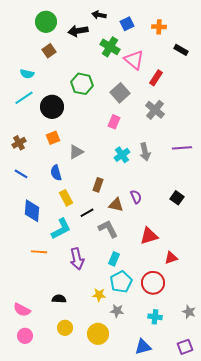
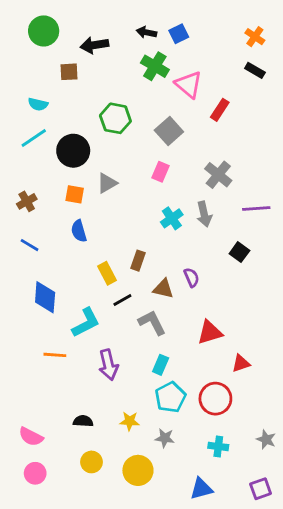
black arrow: (99, 15) -> (146, 32), moved
green circle: (46, 22) -> (44, 31), moved
orange cross: (159, 27) -> (255, 37), moved, turned 32
black arrow: (78, 31) -> (94, 45), moved
brown square: (49, 51) -> (69, 72), turned 32
gray cross: (155, 110) -> (218, 175), moved
orange square: (53, 138) -> (75, 194), turned 32
gray triangle: (76, 152) -> (107, 183), moved
blue semicircle: (56, 173) -> (79, 231), moved
yellow rectangle: (66, 198) -> (107, 273), moved
black square: (177, 198) -> (239, 252), moved
yellow star: (99, 295) -> (130, 421), moved

